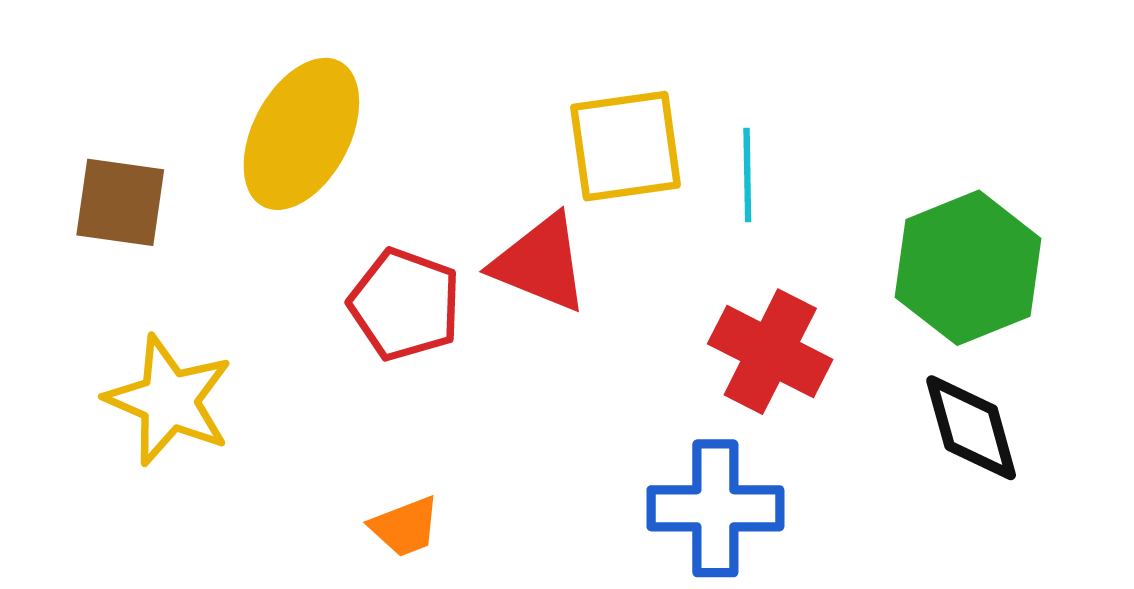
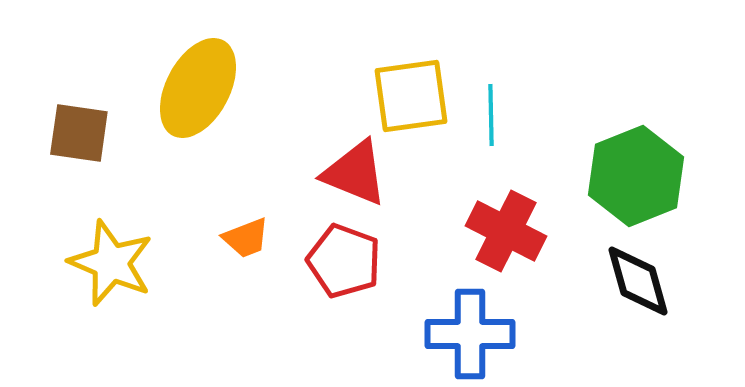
red pentagon: (405, 304) -> (344, 261), moved
orange trapezoid: (405, 527) -> (246, 238), moved

